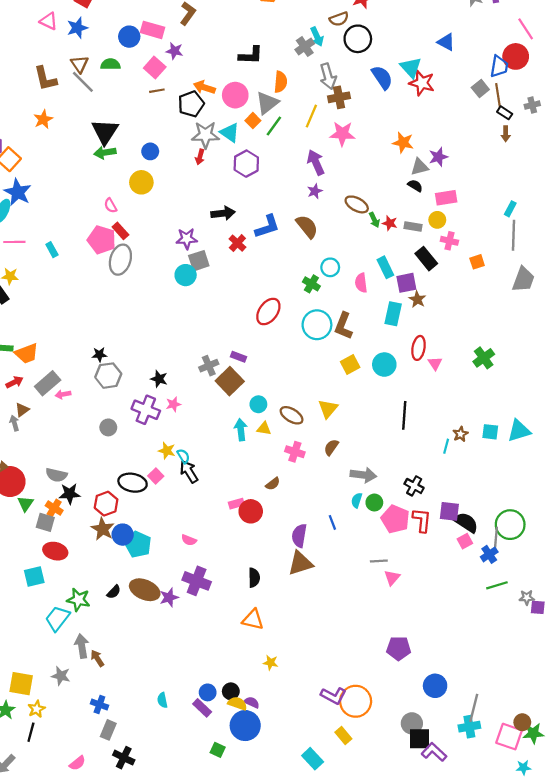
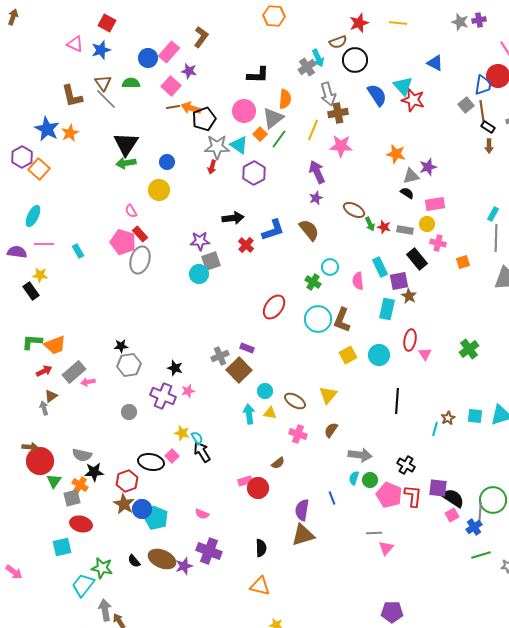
pink rectangle: (152, 30) -> (169, 52), turned -65
orange arrow: (204, 87) -> (191, 108), moved
blue star: (18, 192) -> (47, 129), moved
gray square: (45, 522) -> (72, 498), turned -30
black semicircle: (114, 592) -> (134, 561), turned 96

